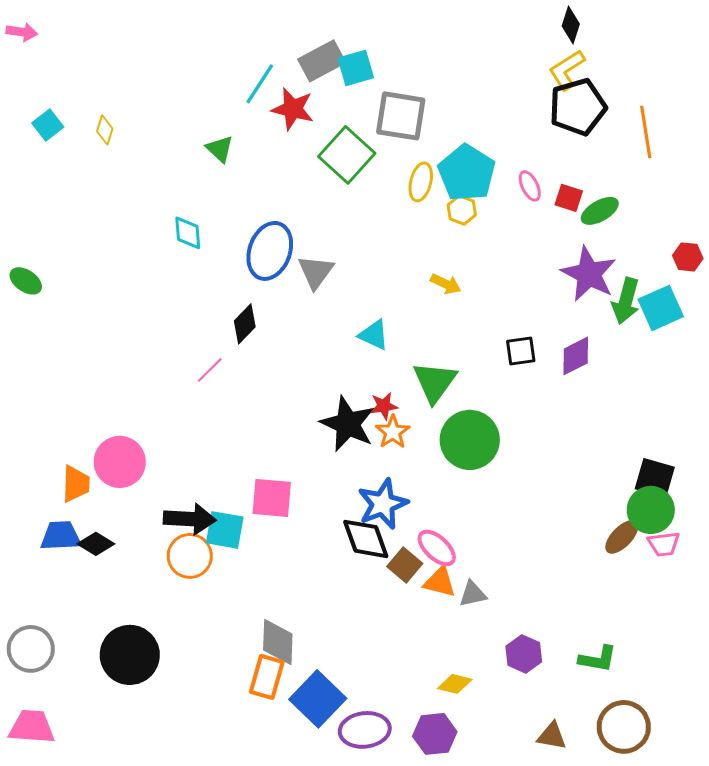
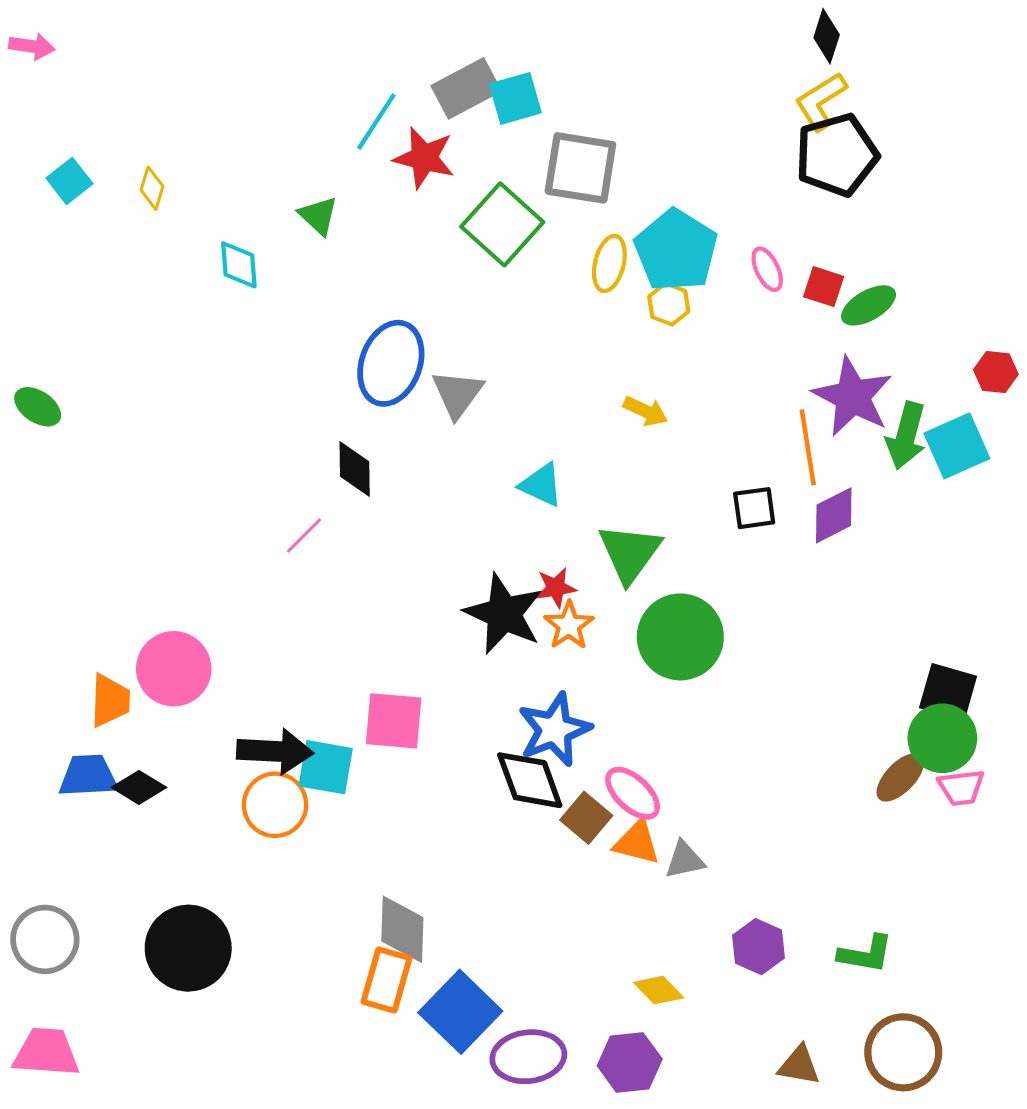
orange line: (646, 132) -> (808, 447), moved
cyan diamond: (188, 233) -> (239, 265), moved
black diamond: (245, 324) -> (355, 469), turned -45
yellow diamond: (455, 684) -> (659, 990), turned 32

